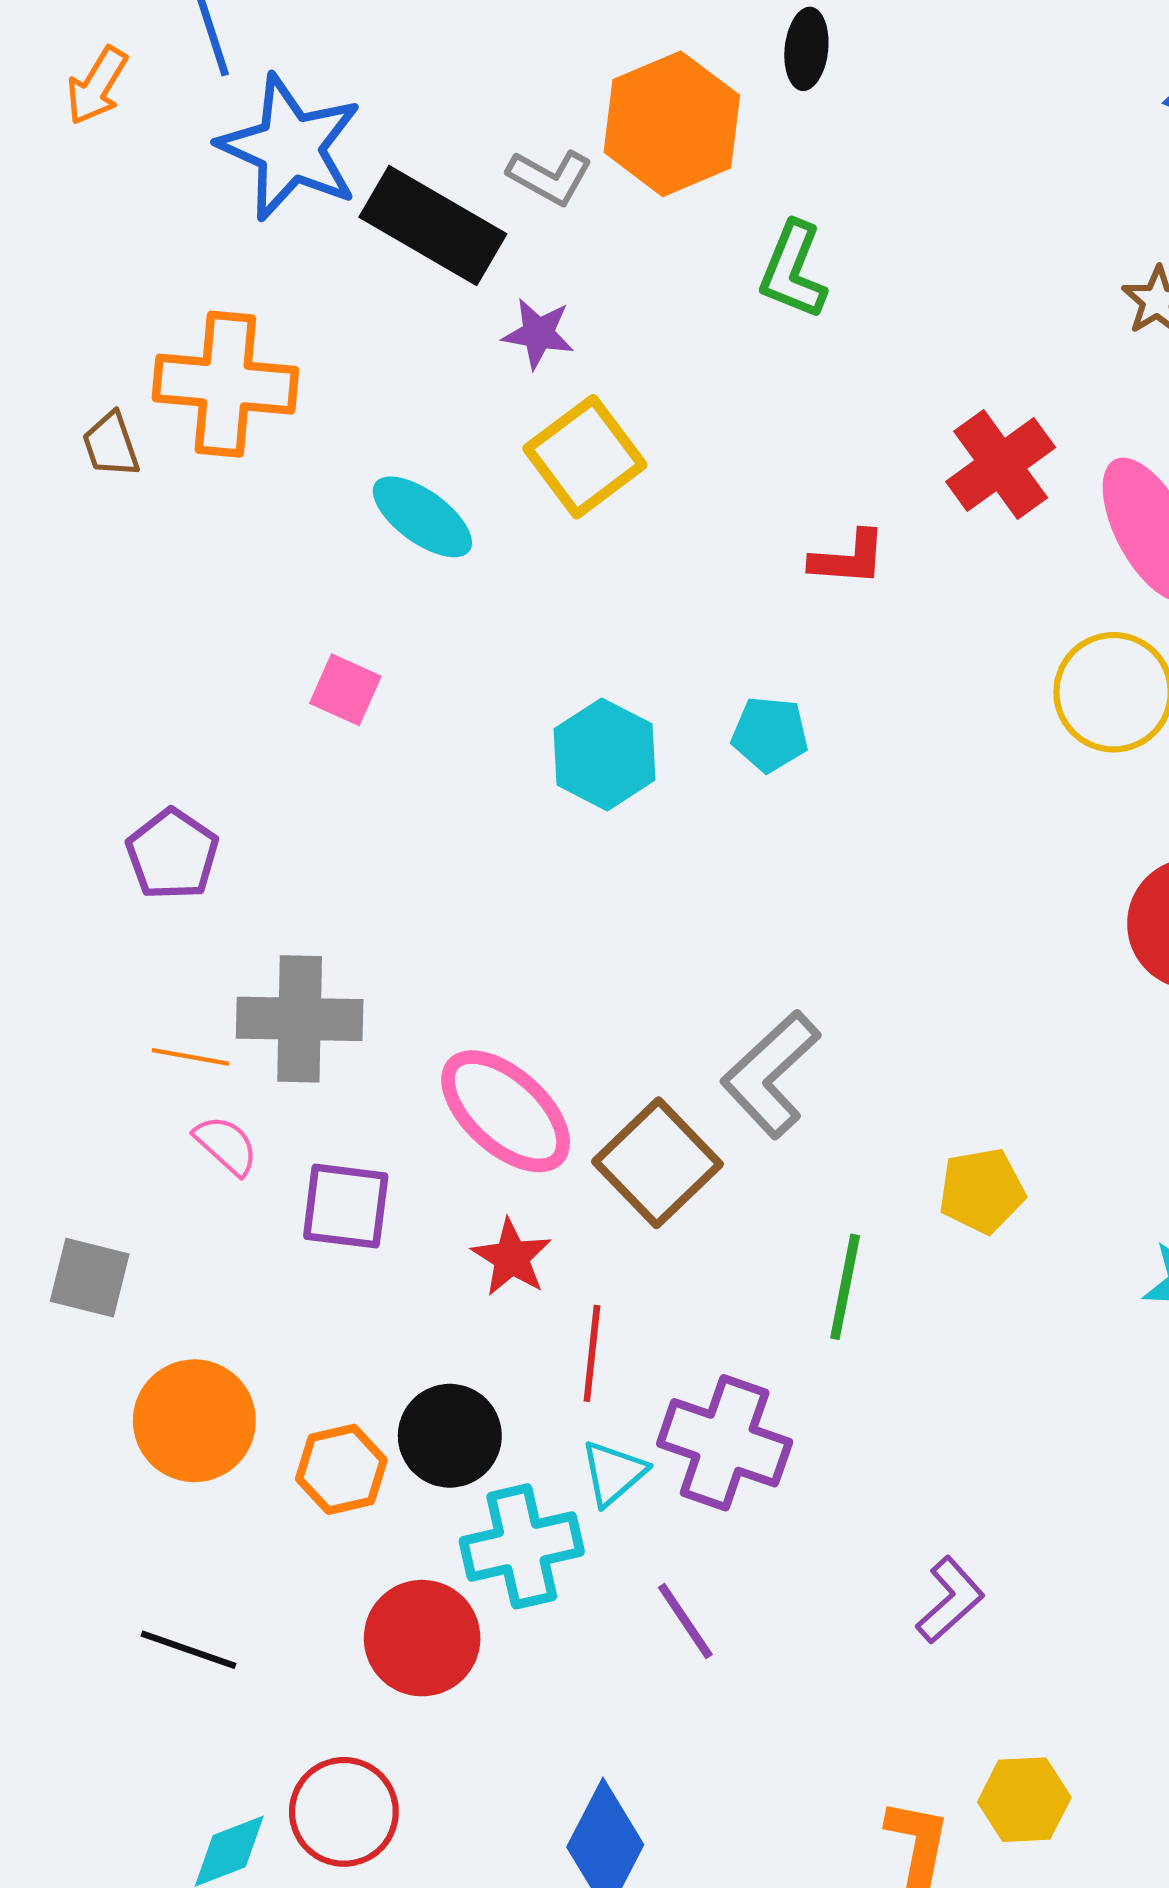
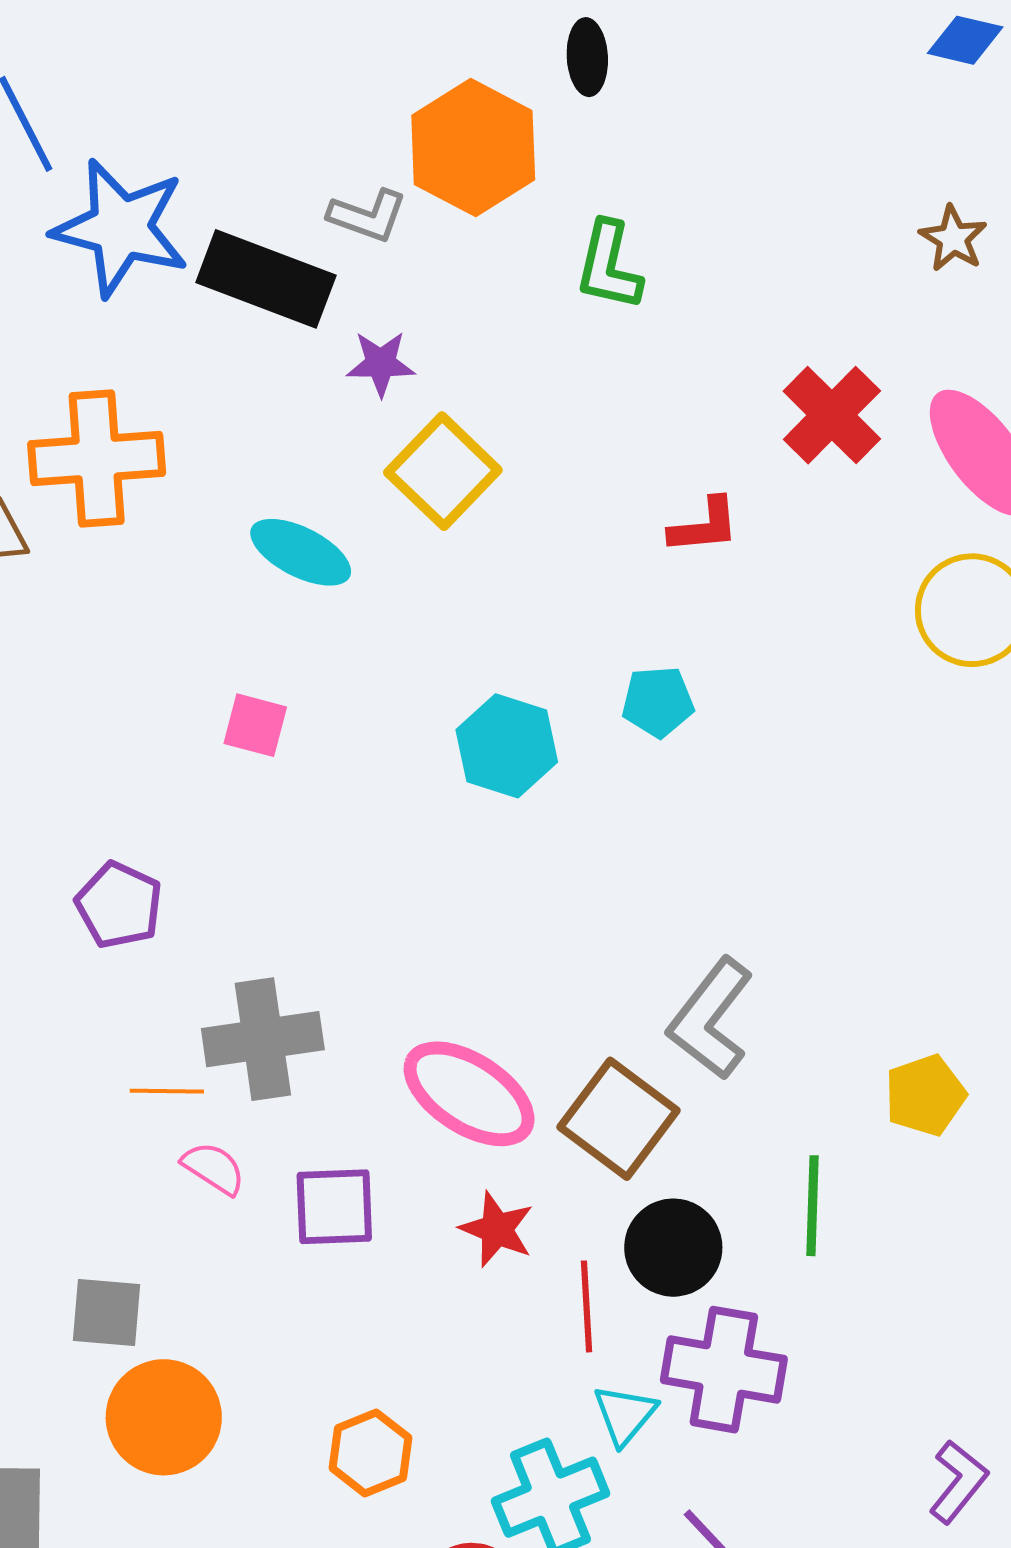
orange circle: (194, 1421) -> (164, 1417), moved
black circle: (450, 1436) -> (673, 1248), moved

